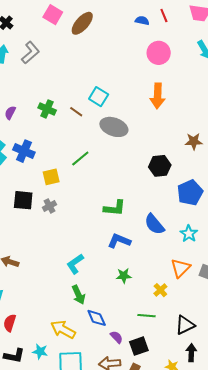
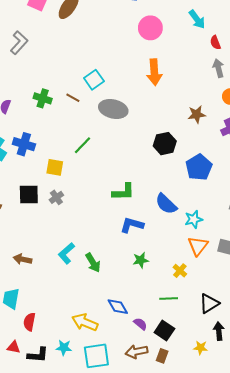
cyan square: (99, 97) -> (94, 80), turned 30
yellow square: (51, 177) -> (55, 167), turned 30
cyan star: (189, 234) -> (194, 219), moved, turned 30
cyan L-shape: (75, 264) -> (66, 253), moved
green arrow: (79, 295) -> (93, 263), moved
black square: (139, 346) -> (164, 330), turned -30

